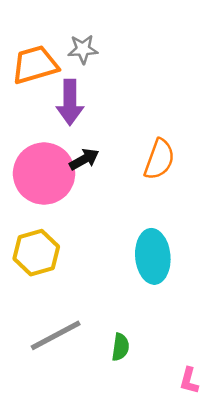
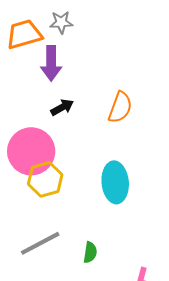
pink circle: (44, 174) -> (31, 151), moved
yellow hexagon: (36, 253) -> (45, 179), moved

